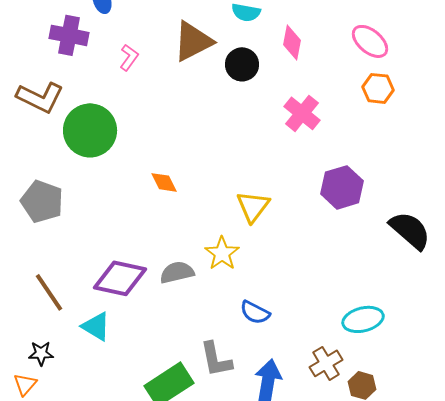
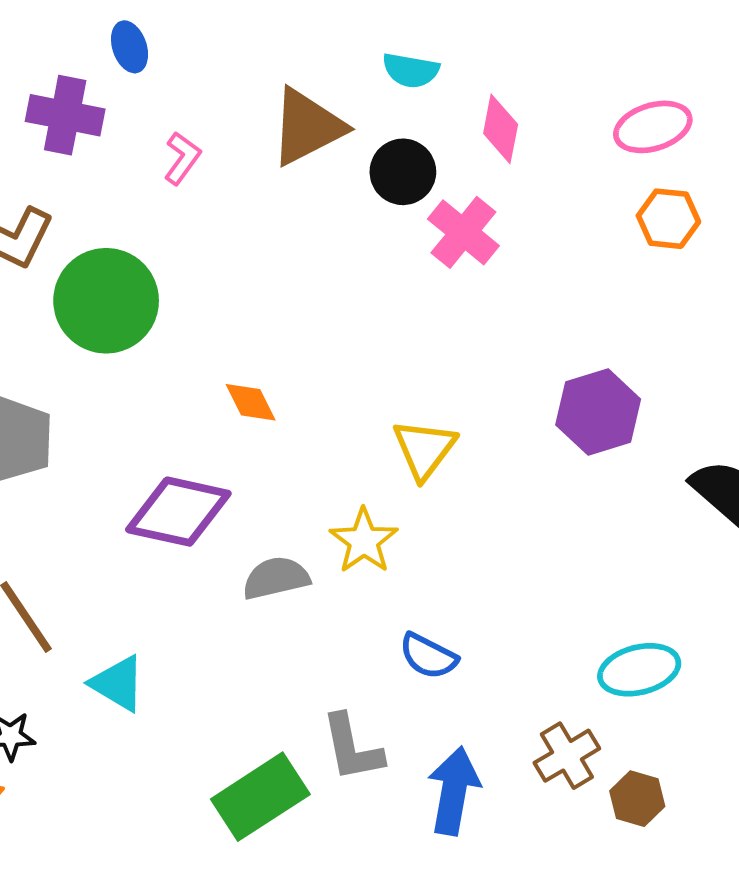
pink ellipse: (370, 41) -> (653, 127), turned -57
pink cross: (302, 113) -> (463, 232), moved
purple diamond: (120, 278) -> (178, 512), moved

